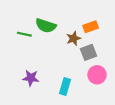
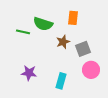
orange rectangle: (91, 27) -> (73, 18), moved, turned -64
brown star: (74, 38) -> (63, 42), moved

